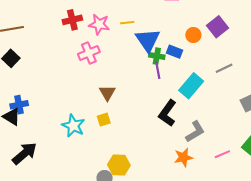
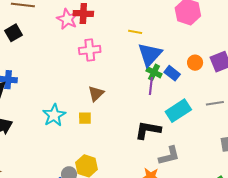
pink star: (99, 24) -> (67, 19), moved
black L-shape: (167, 113) -> (148, 130), turned 48

